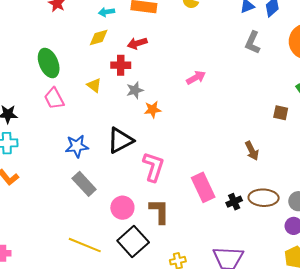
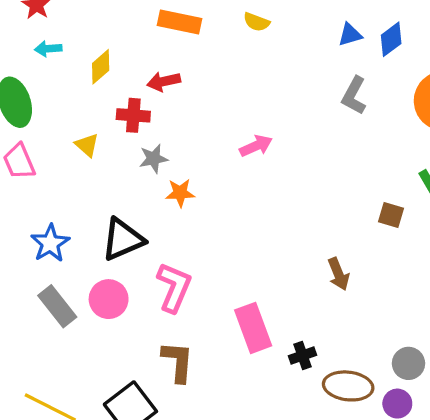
cyan arrow: (106, 12) -> (48, 49), moved
yellow diamond: (99, 38) -> (101, 67), turned -30
blue star: (77, 146) -> (50, 243), turned -30
brown ellipse: (264, 198) -> (348, 386), moved
pink circle: (122, 208) -> (109, 299), moved

